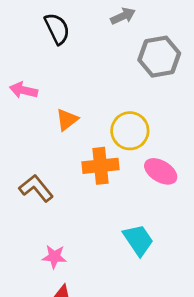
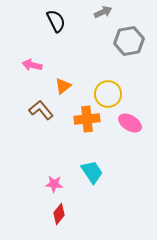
brown L-shape: (36, 188) -> (41, 110), moved
cyan trapezoid: (138, 240) -> (92, 172), moved

